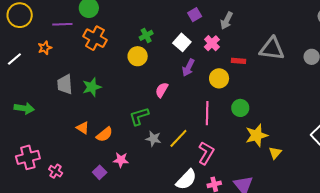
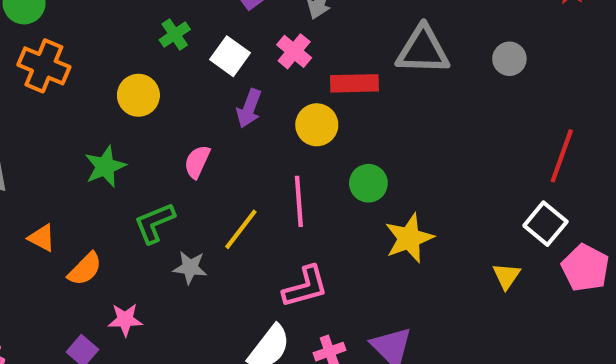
green cross: (146, 35) -> (175, 35), moved
red rectangle: (238, 61) -> (354, 83), size x1.5
green star: (92, 87) -> (105, 166), moved
orange triangle: (83, 128) -> (42, 238), moved
yellow line: (178, 138) -> (241, 229), moved
pink L-shape: (206, 153) -> (305, 287), turned 50
yellow triangle: (275, 153) -> (506, 276), moved

